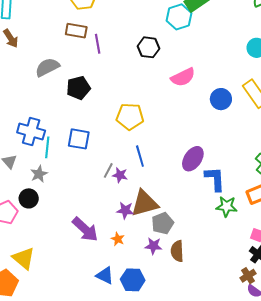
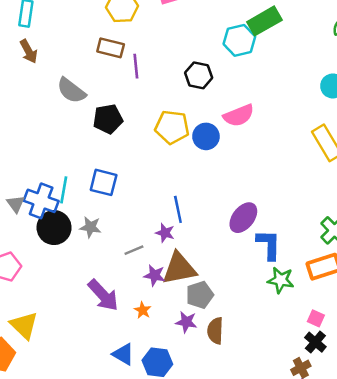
gray semicircle: (47, 67) -> (71, 91), turned -120
blue circle: (221, 99) -> (206, 136), moved
yellow pentagon: (130, 116) -> (172, 127), moved
blue cross: (31, 132) -> (41, 201), moved
gray line: (108, 170) -> (134, 250), moved, turned 35
gray star: (39, 174) -> (90, 227), moved, turned 30
purple star: (120, 175) -> (165, 233), moved
black circle: (29, 198) -> (54, 228), moved, size x1.4

